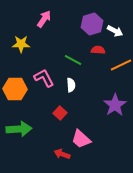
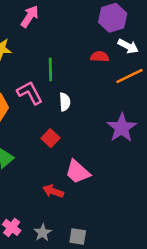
purple hexagon: (92, 24) -> (113, 18), moved
white arrow: (115, 31) -> (128, 46), moved
green line: (73, 60) -> (50, 70), moved, turned 60

